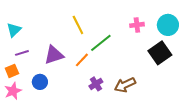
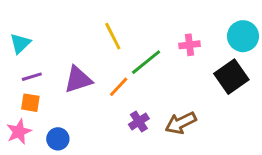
pink cross: (137, 25) -> (189, 45), moved
orange square: (12, 71) -> (30, 103), moved, turned 32
blue circle: (40, 82) -> (58, 139), moved

